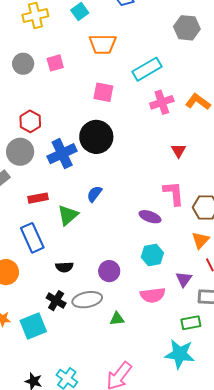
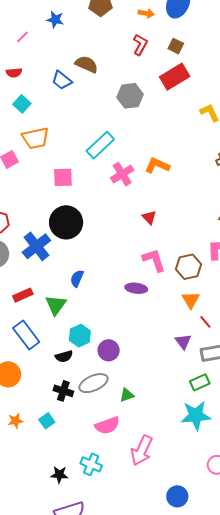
orange trapezoid: (103, 44) -> (35, 138), moved
cyan hexagon: (152, 255) -> (80, 336), moved
pink semicircle: (153, 295) -> (107, 425), moved
cyan square: (33, 326) -> (47, 421), size x0.6

